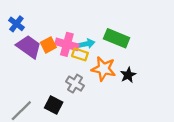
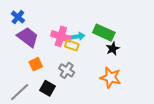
orange square: (48, 45) -> (36, 64), moved
orange star: (104, 69) -> (111, 78), moved
black star: (128, 75) -> (113, 49), moved

